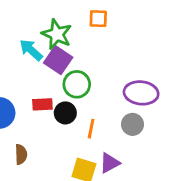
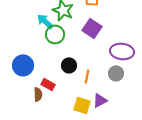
purple square: (58, 60) -> (92, 28), moved
green circle: (77, 84) -> (55, 34), moved
red rectangle: (42, 104) -> (48, 84), moved, turned 32

